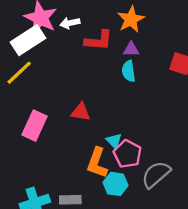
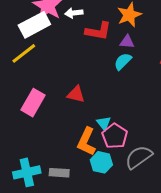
cyan semicircle: (129, 71) -> (123, 61), turned 48

